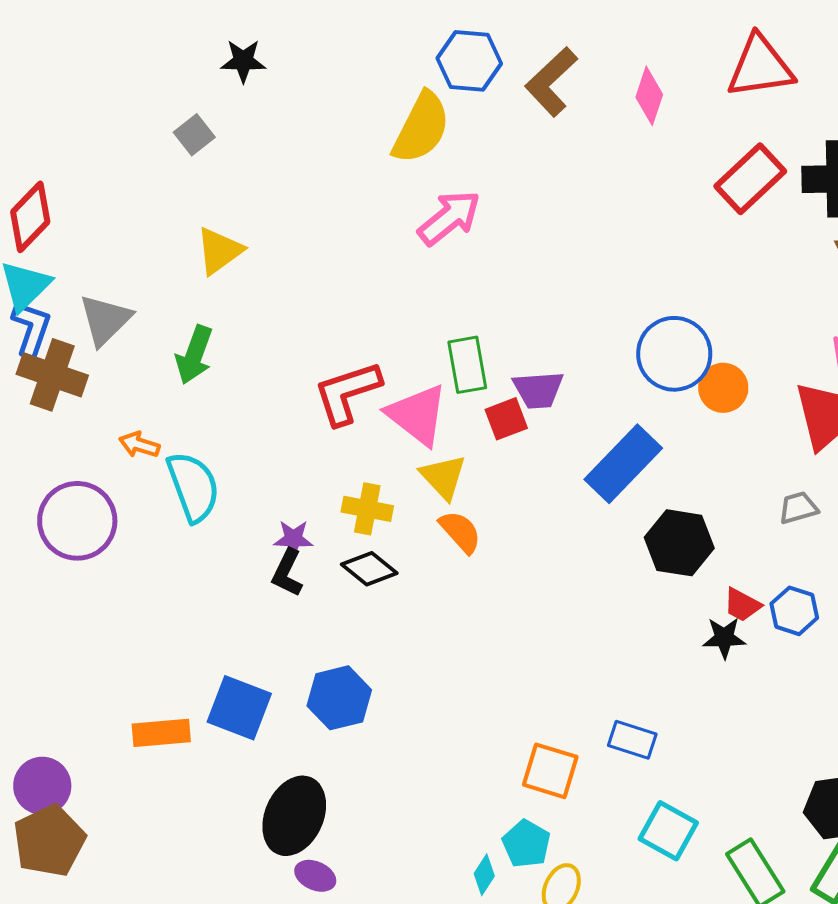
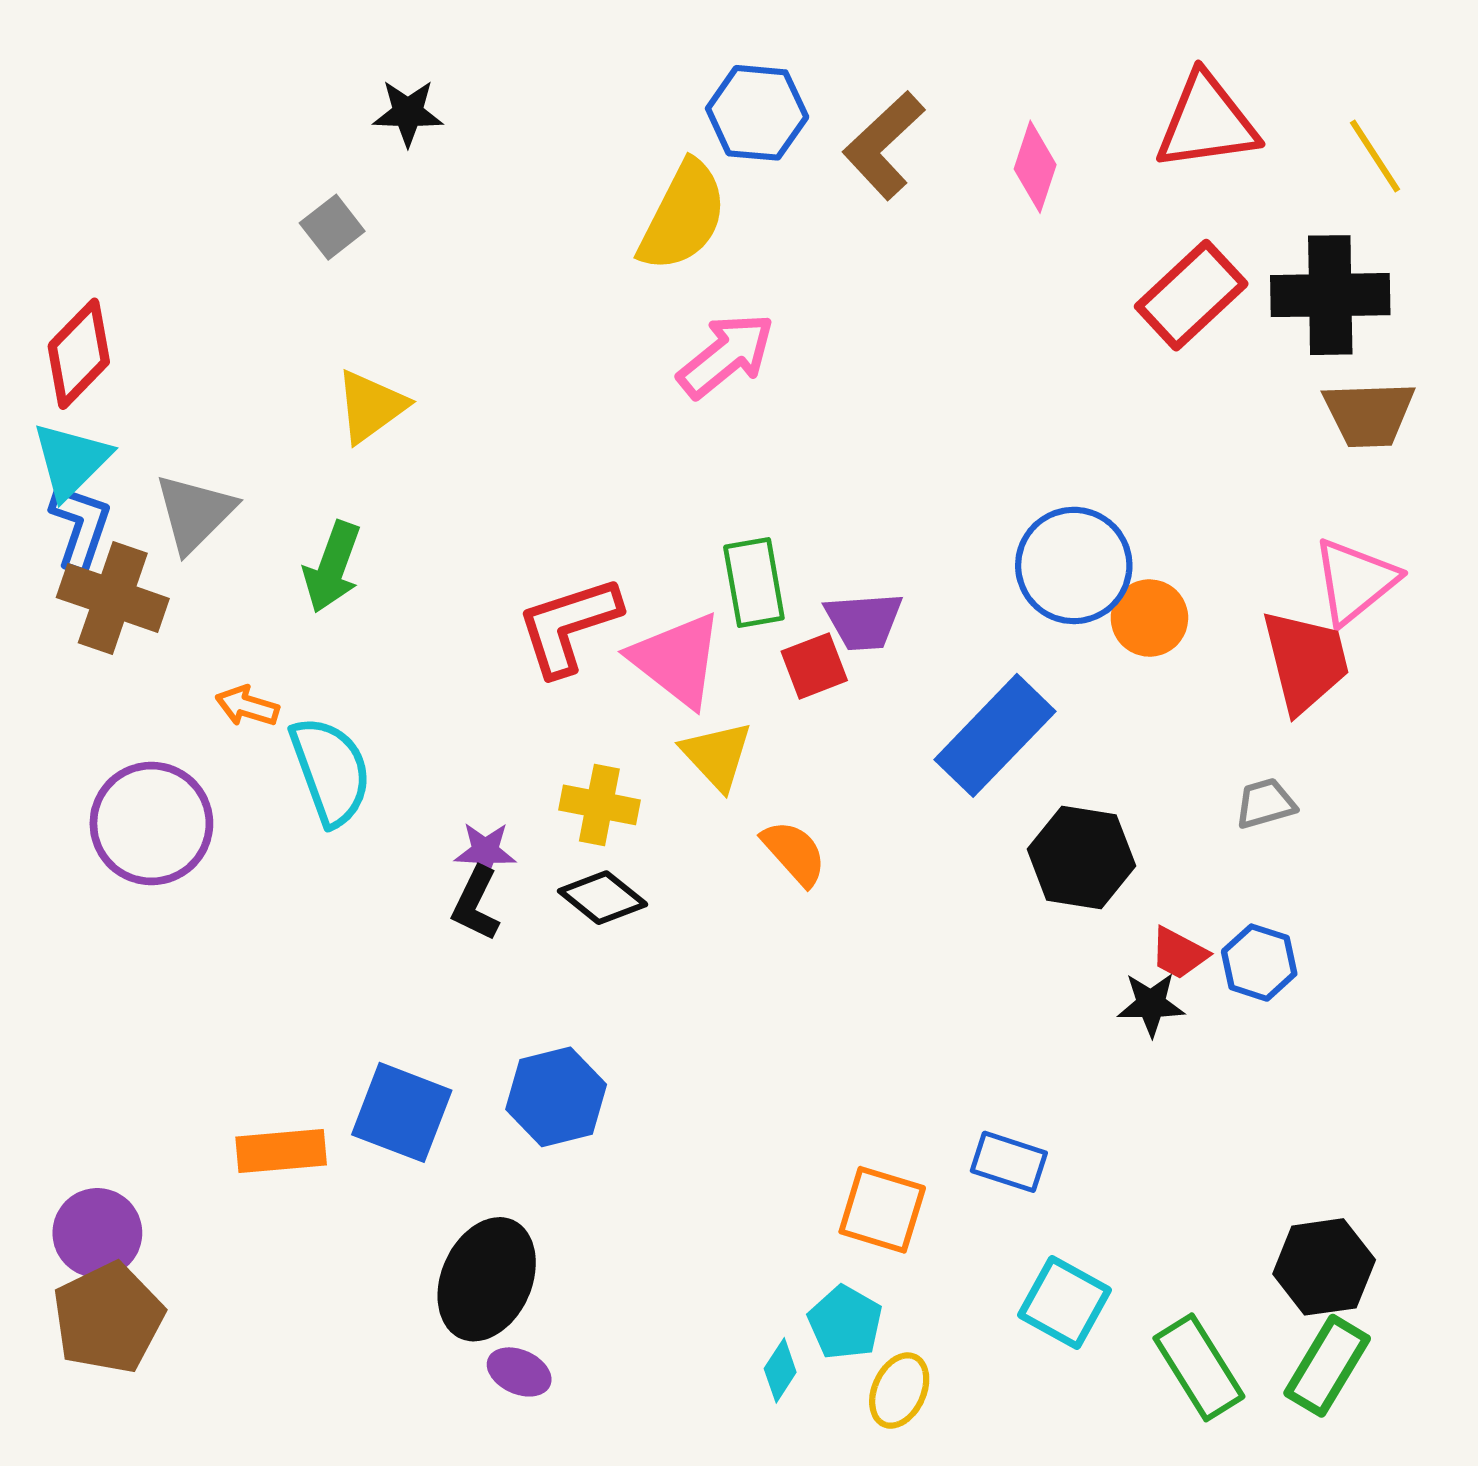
orange semicircle: (460, 532) -> (794, 853), moved

